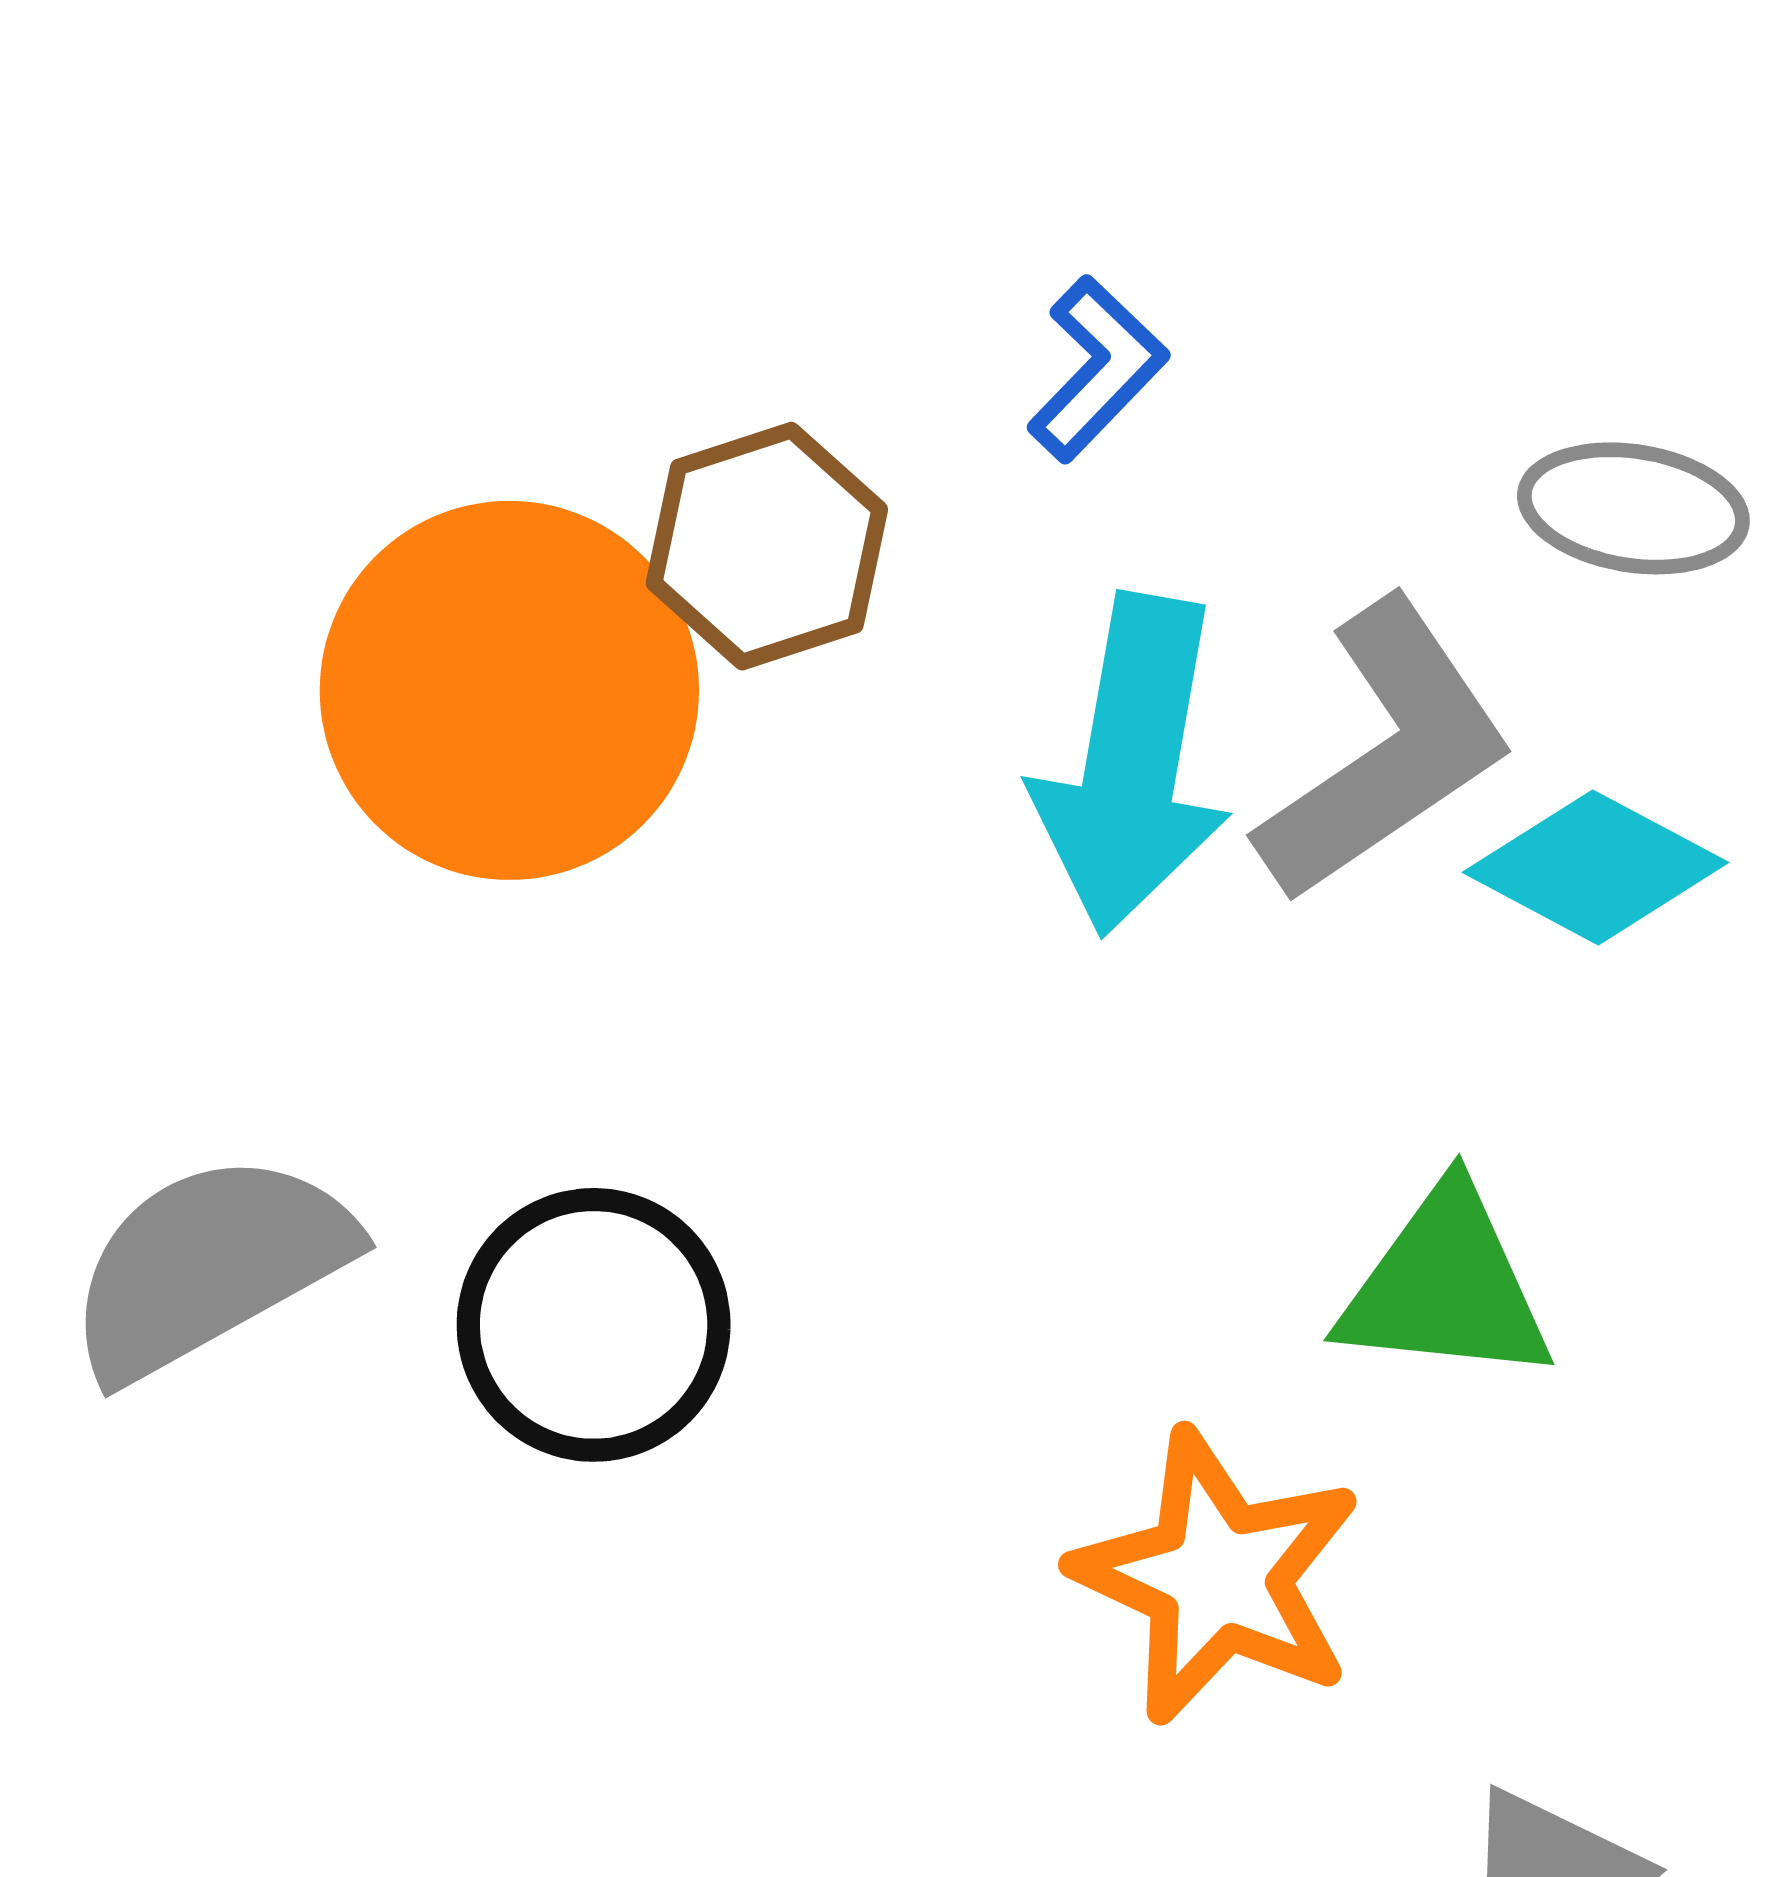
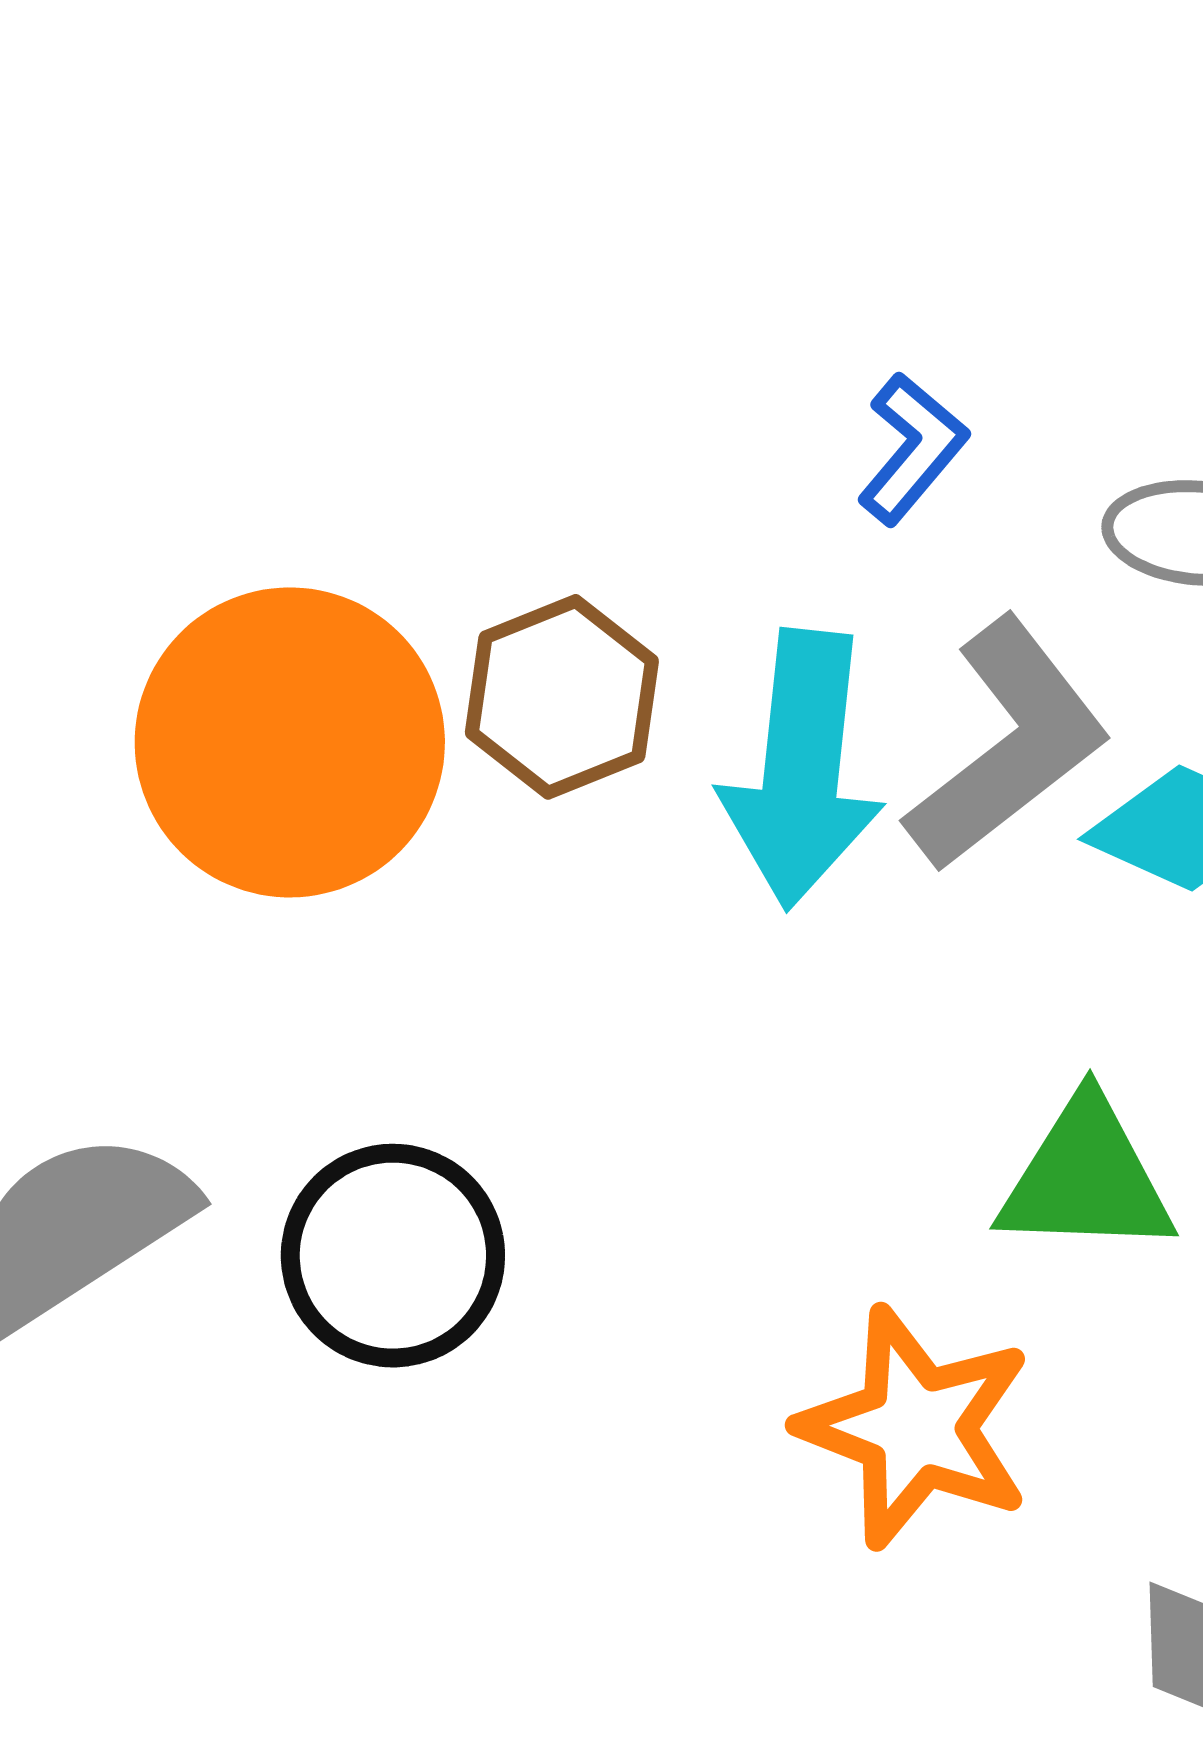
blue L-shape: (1098, 369) -> (912, 448), moved
brown hexagon: (767, 546) -> (562, 697), moved

